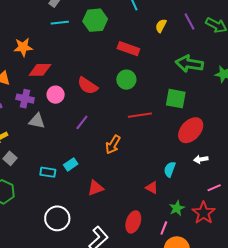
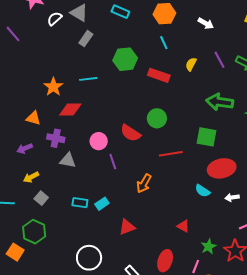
cyan line: (60, 23) -> (88, 79), moved
orange star: (23, 47) -> (53, 87), turned -30
red rectangle: (128, 49) -> (159, 75), moved
red semicircle: (88, 86) -> (130, 133), moved
pink circle: (56, 95) -> (99, 141), moved
purple line: (82, 122) -> (113, 162), turned -56
red ellipse: (191, 130) -> (222, 168), turned 36
cyan semicircle: (170, 169) -> (203, 191), moved, turned -77
cyan rectangle: (48, 172) -> (80, 203), moved

